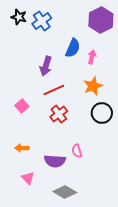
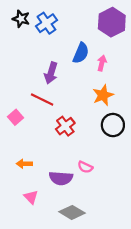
red line: (54, 90) -> (42, 100), moved, turned 50
pink square: (22, 106) -> (15, 117), moved
pink semicircle: (77, 151) -> (85, 167), turned -48

